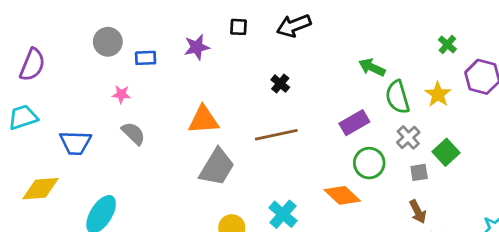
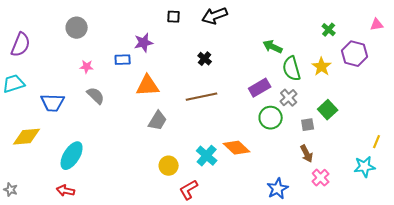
purple star: (197, 47) -> (144, 43), moved
blue rectangle: (146, 58) -> (123, 60), moved
gray cross: (408, 137) -> (289, 98), moved
gray trapezoid: (217, 167) -> (158, 121), size x0.7
orange diamond: (342, 195) -> (237, 148), moved

